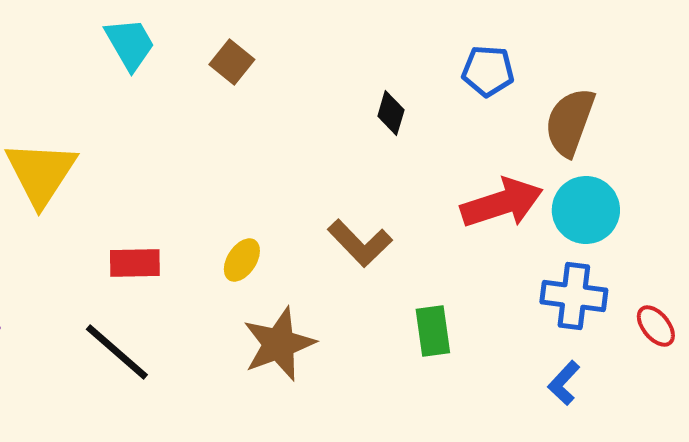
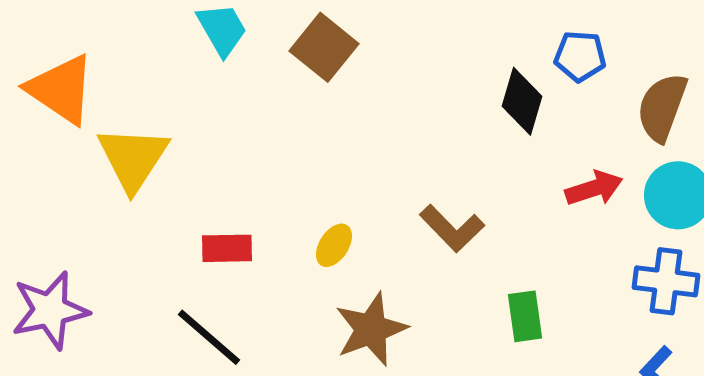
brown square: (232, 62) -> (324, 47), size x1.5
black diamond: (391, 113) -> (522, 101), moved, size x1.5
red arrow: (502, 203) -> (594, 188), size x0.7

